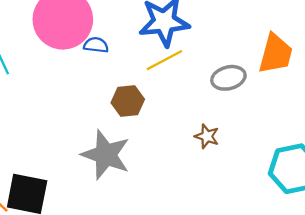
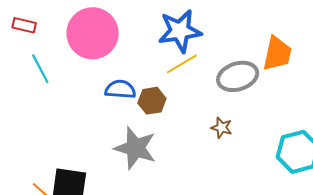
blue semicircle: (96, 45) -> (120, 89), moved, size x1.4
gray ellipse: (228, 78) -> (238, 76), size x1.4

